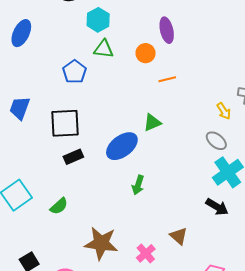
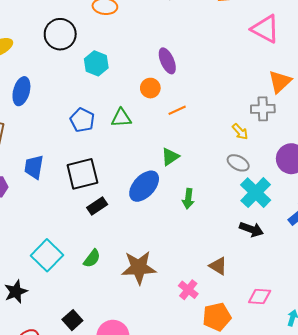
green triangle: (104, 49) -> (121, 118), moved
green arrow: (138, 185) -> (188, 199), moved
brown star: (101, 243) -> (139, 268), moved

